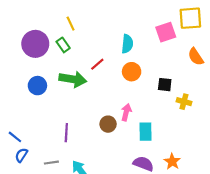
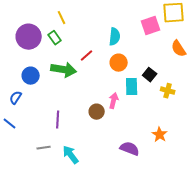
black square: (165, 85) -> (150, 75), turned 32
cyan rectangle: (145, 132) -> (132, 87), moved
blue semicircle: (21, 155) -> (16, 98), moved
orange star: (172, 162) -> (160, 135), moved

